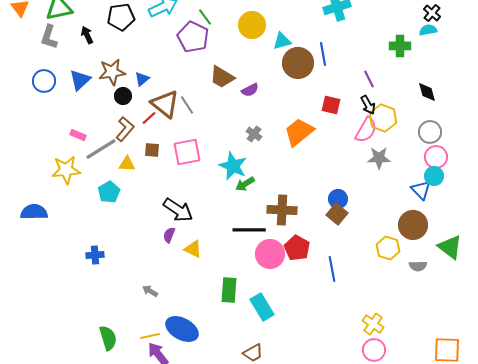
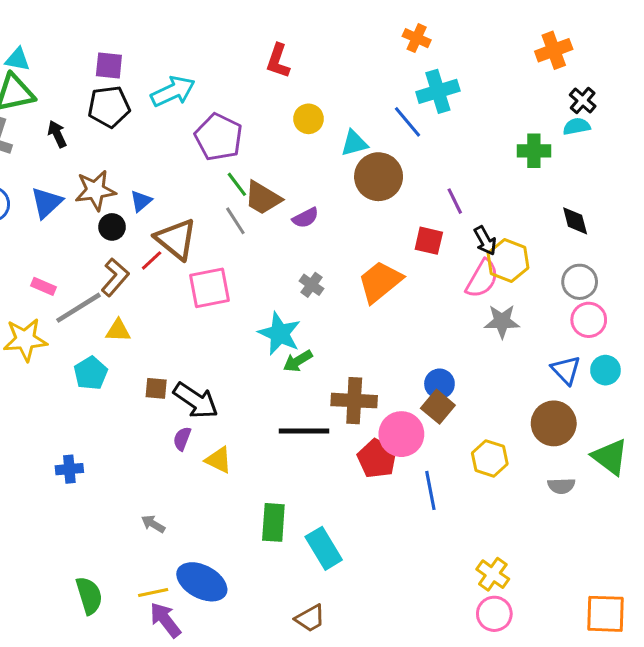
green line: (205, 17) -> (237, 184), moved
yellow circle: (252, 25) -> (308, 119), size x0.7
blue line: (323, 54) -> (407, 122), moved, turned -30
purple line: (369, 79) -> (455, 201), moved
gray line: (187, 105) -> (235, 221), moved
brown square: (152, 150) -> (156, 388), moved
pink square: (187, 152) -> (209, 288), moved
cyan circle: (434, 176) -> (605, 370), moved
yellow hexagon: (388, 248) -> (490, 458), moved
pink circle: (270, 254) -> (401, 434), moved

